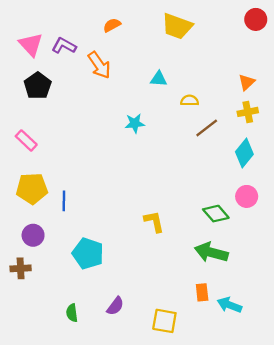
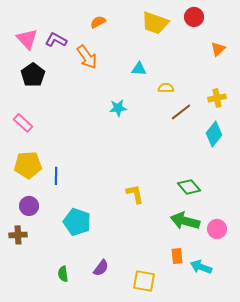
red circle: (256, 19) -> (194, 17), moved
orange triangle: (247, 82) -> (218, 49), moved
pink circle: (247, 196) -> (217, 229), moved

